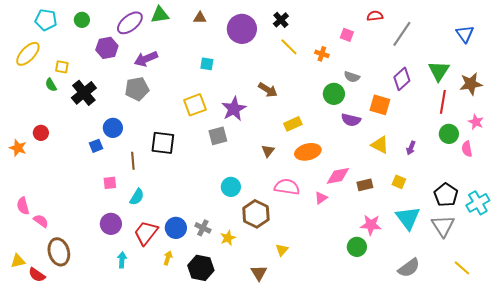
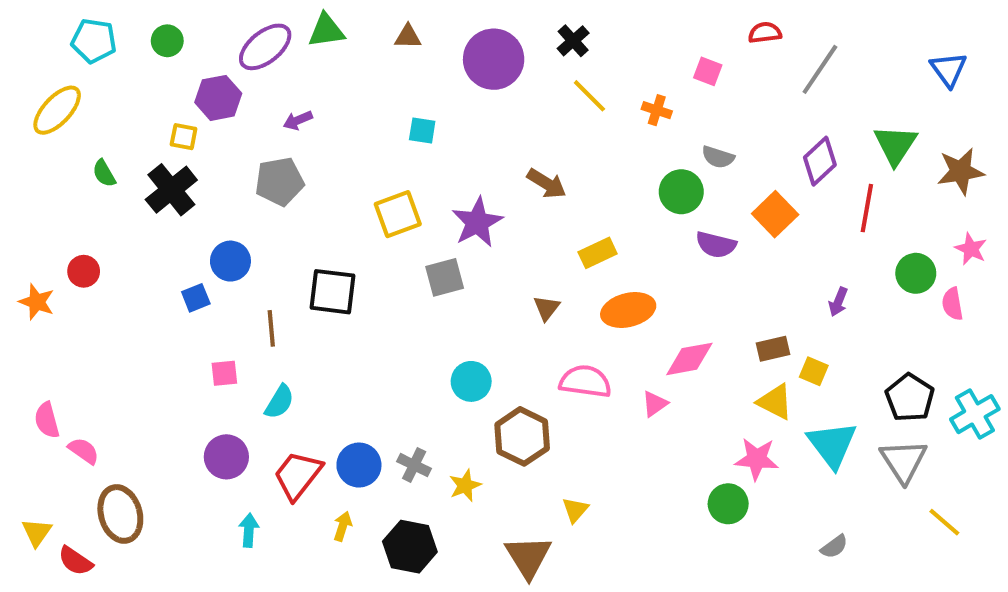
purple arrow: (146, 59) -> (298, 120), size x0.6
yellow square: (62, 67) -> (184, 137), moved
red line: (443, 102) -> (867, 208), moved
orange square: (380, 105) -> (775, 214), turned 30
yellow triangle: (380, 145) -> (775, 402), moved
brown rectangle: (365, 185) -> (773, 349), moved
yellow triangle: (18, 261) -> (37, 532), turned -42
gray semicircle: (409, 268) -> (834, 547), size x0.6
yellow line: (462, 268) -> (944, 522), moved
brown triangle: (259, 273) -> (528, 557), size x1.4

